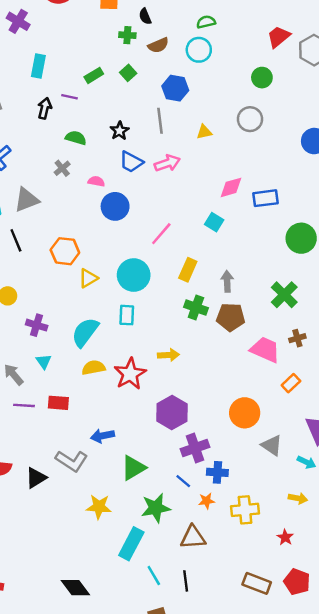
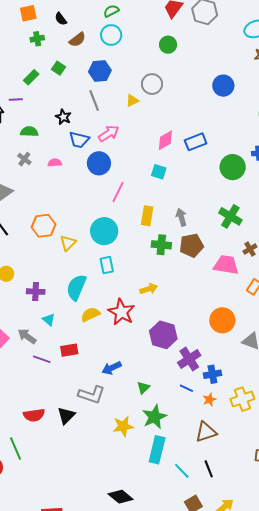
green cross: (127, 35) -> (37, 39), moved
gray circle: (250, 119) -> (152, 84), moved
blue circle: (115, 206) -> (99, 163), moved
purple line: (24, 405) -> (42, 359), turned 30
green triangle: (133, 468) -> (143, 388), size x0.6
green star: (156, 508) -> (155, 417), moved

